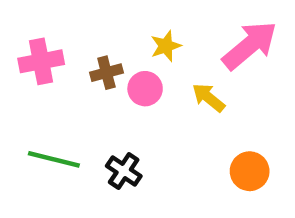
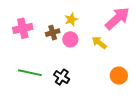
yellow star: (166, 46) -> (71, 19), moved

